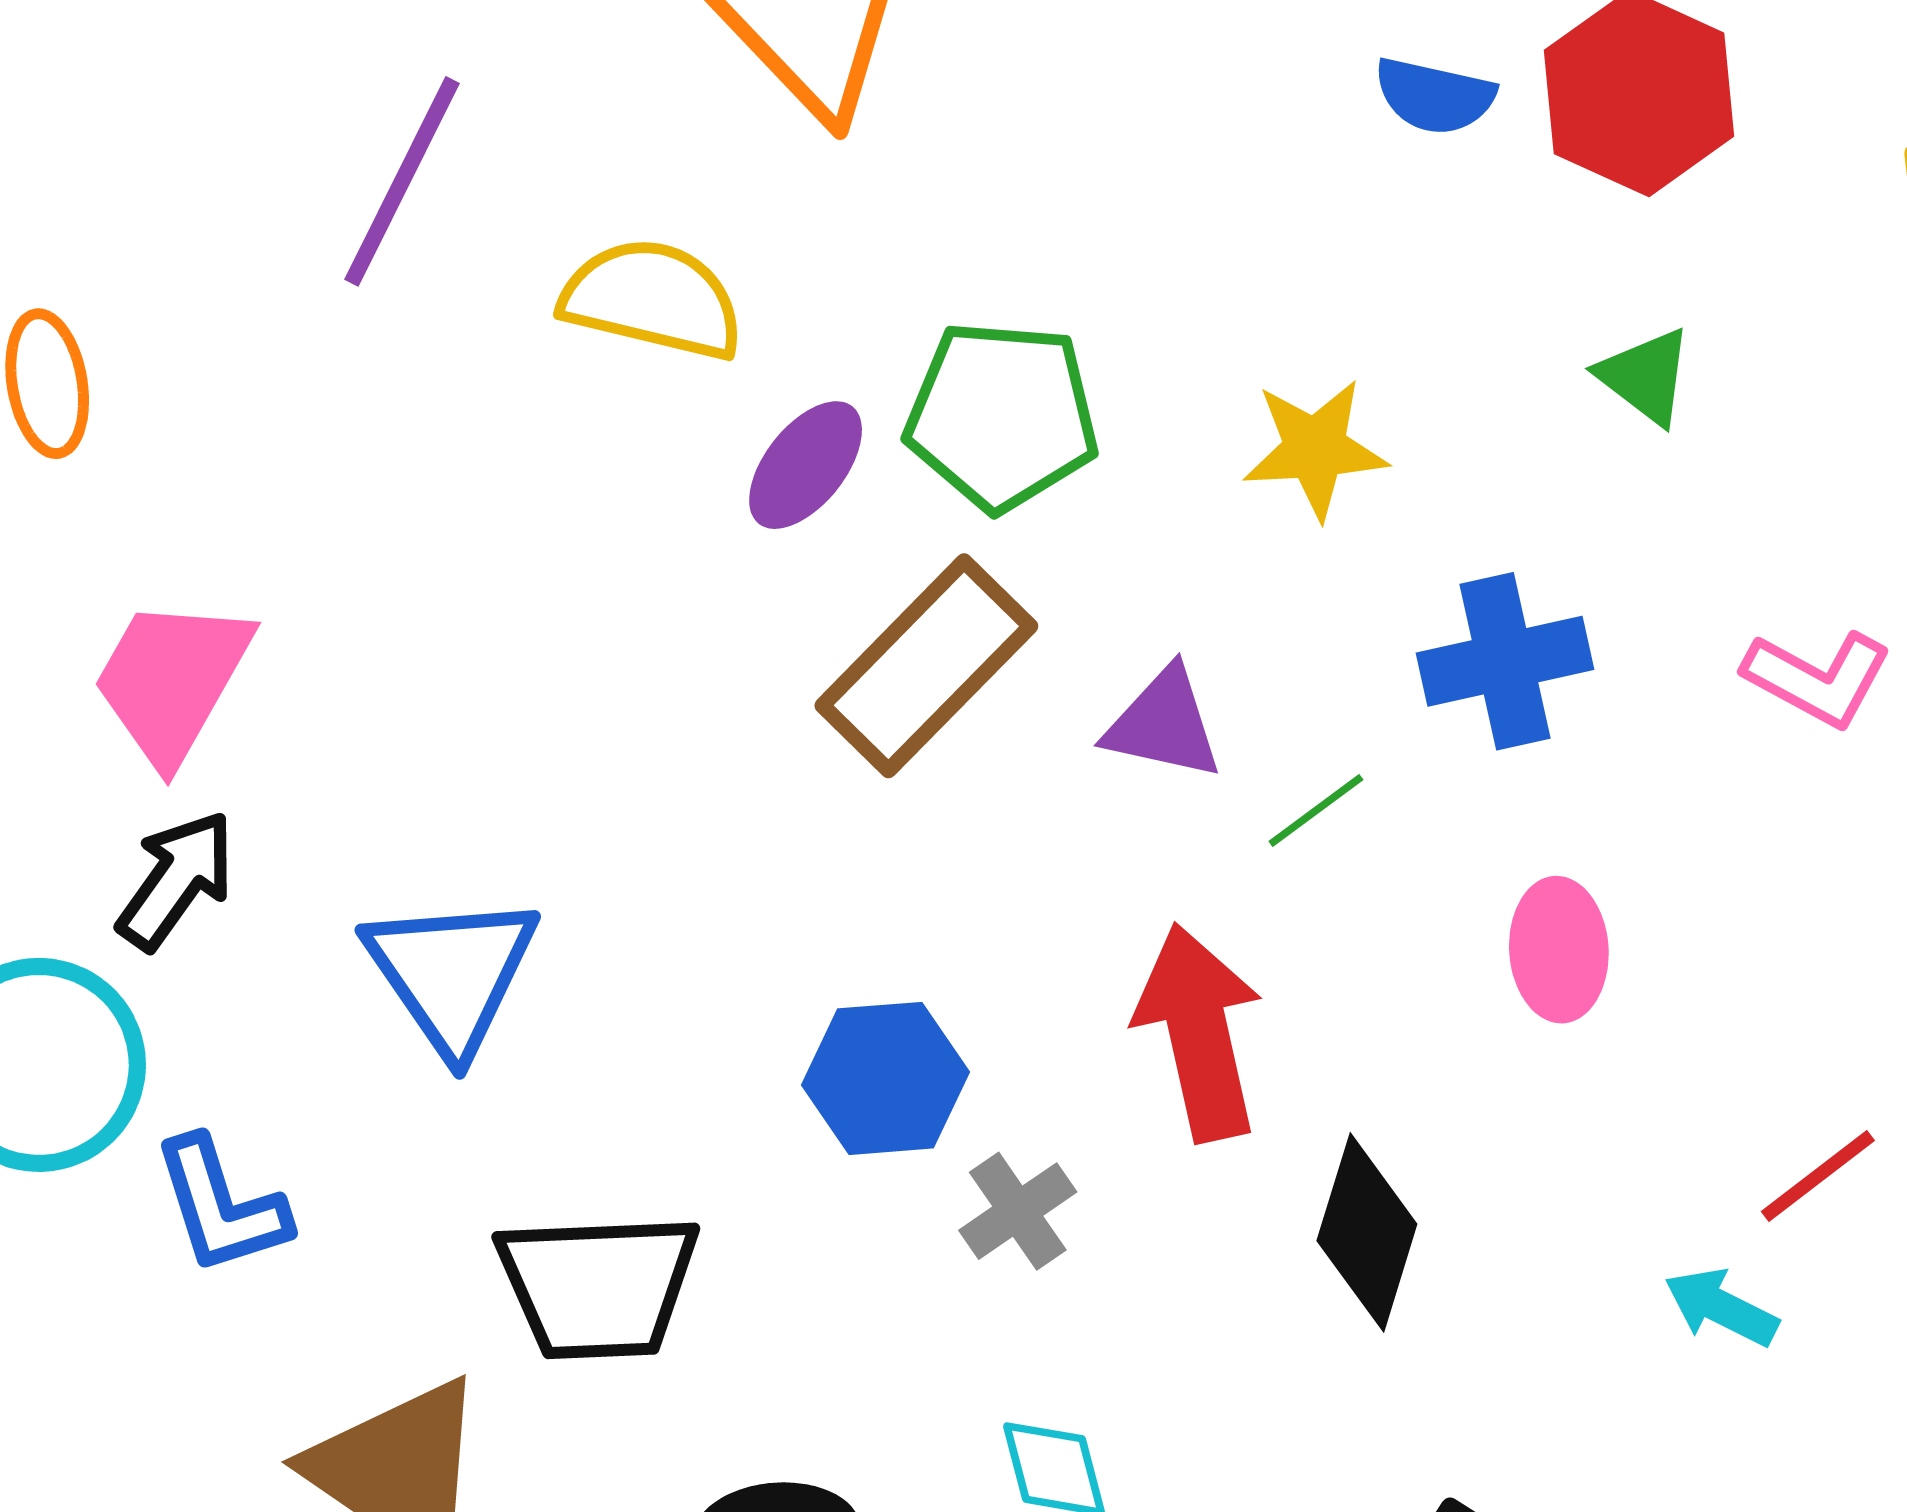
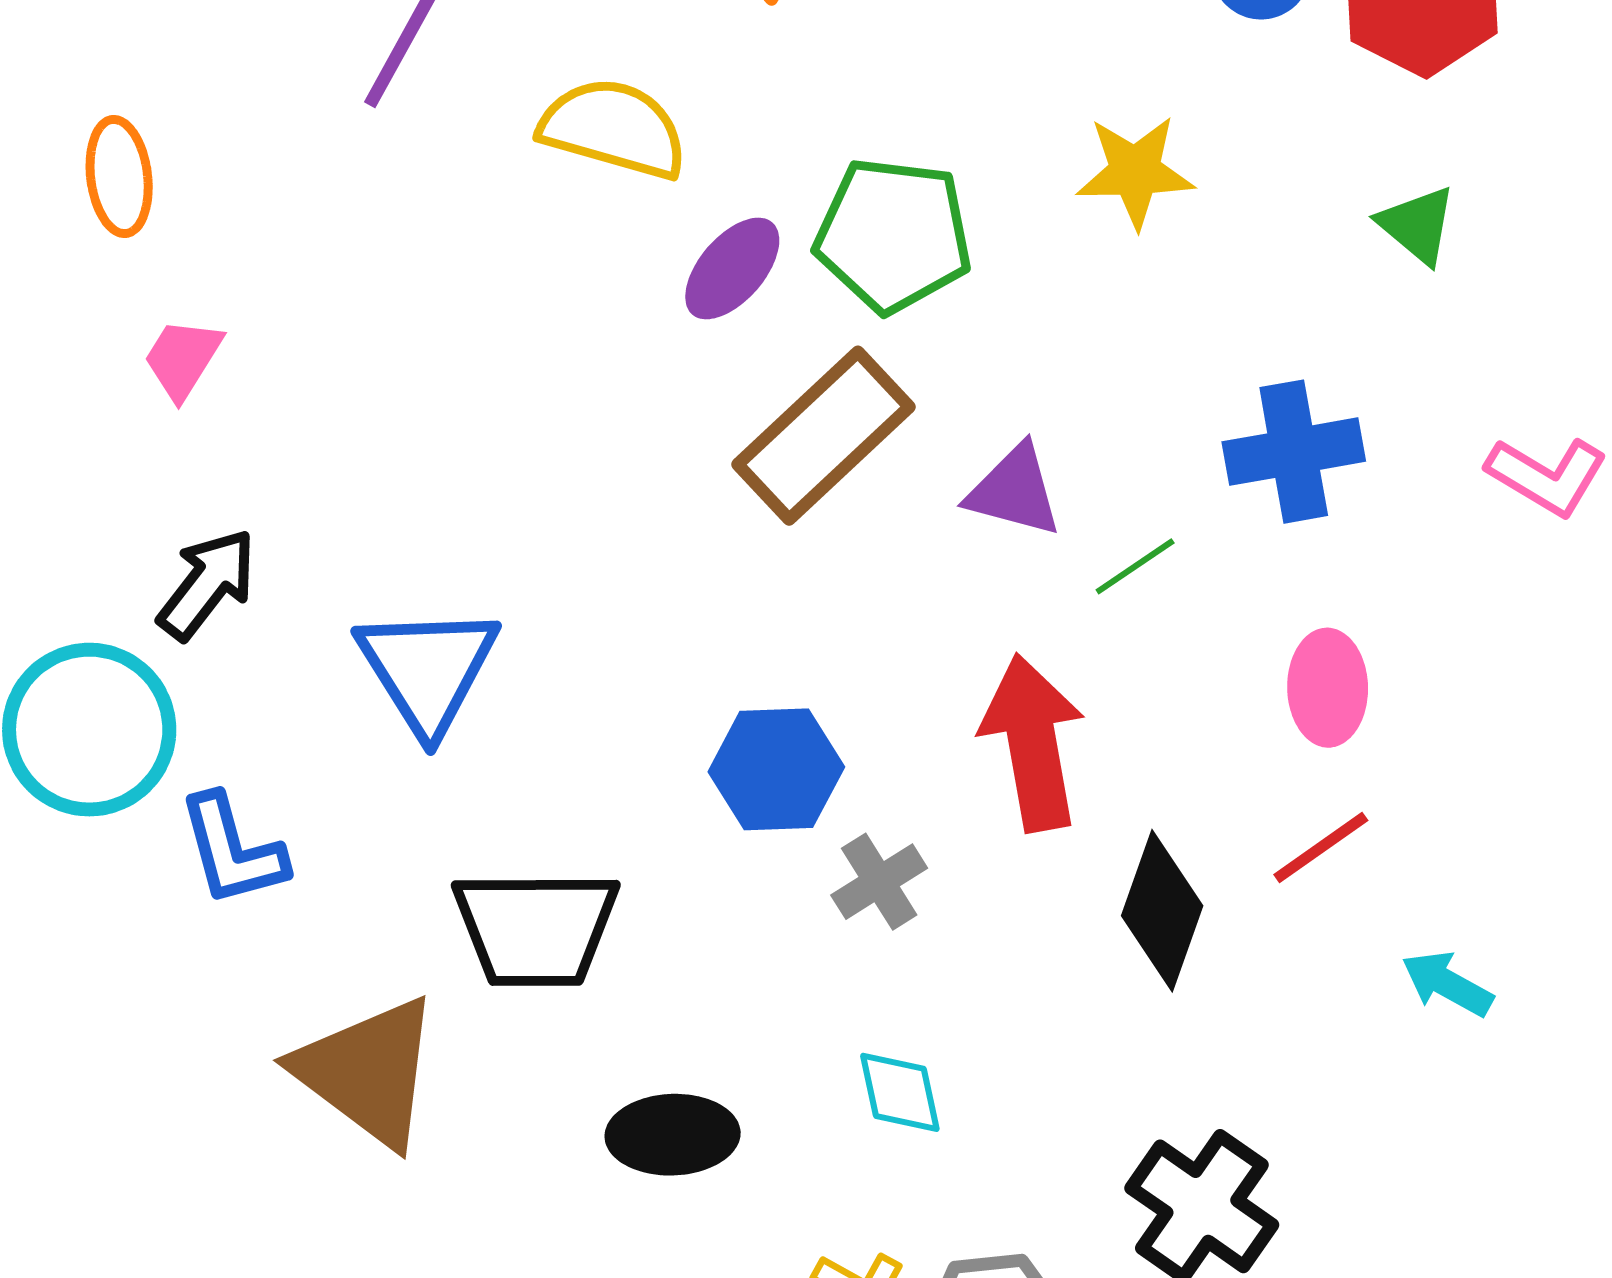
yellow star: (1315, 449) -> (1135, 172), moved
pink trapezoid: (172, 680) -> (183, 359), moved, size x0.6
red line: (1818, 1176) -> (1321, 848), moved

